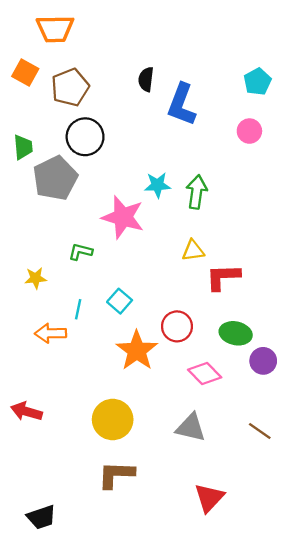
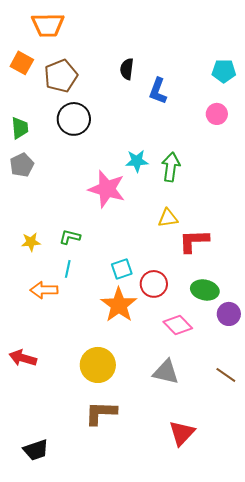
cyan pentagon: (257, 82) -> (224, 71), turned 30
blue L-shape: (182, 105) -> (158, 91), size x0.7
gray pentagon: (55, 178) -> (22, 165), moved, size x0.6
green L-shape: (80, 252) -> (70, 237), moved
cyan square: (120, 301) -> (122, 269), moved, turned 30

